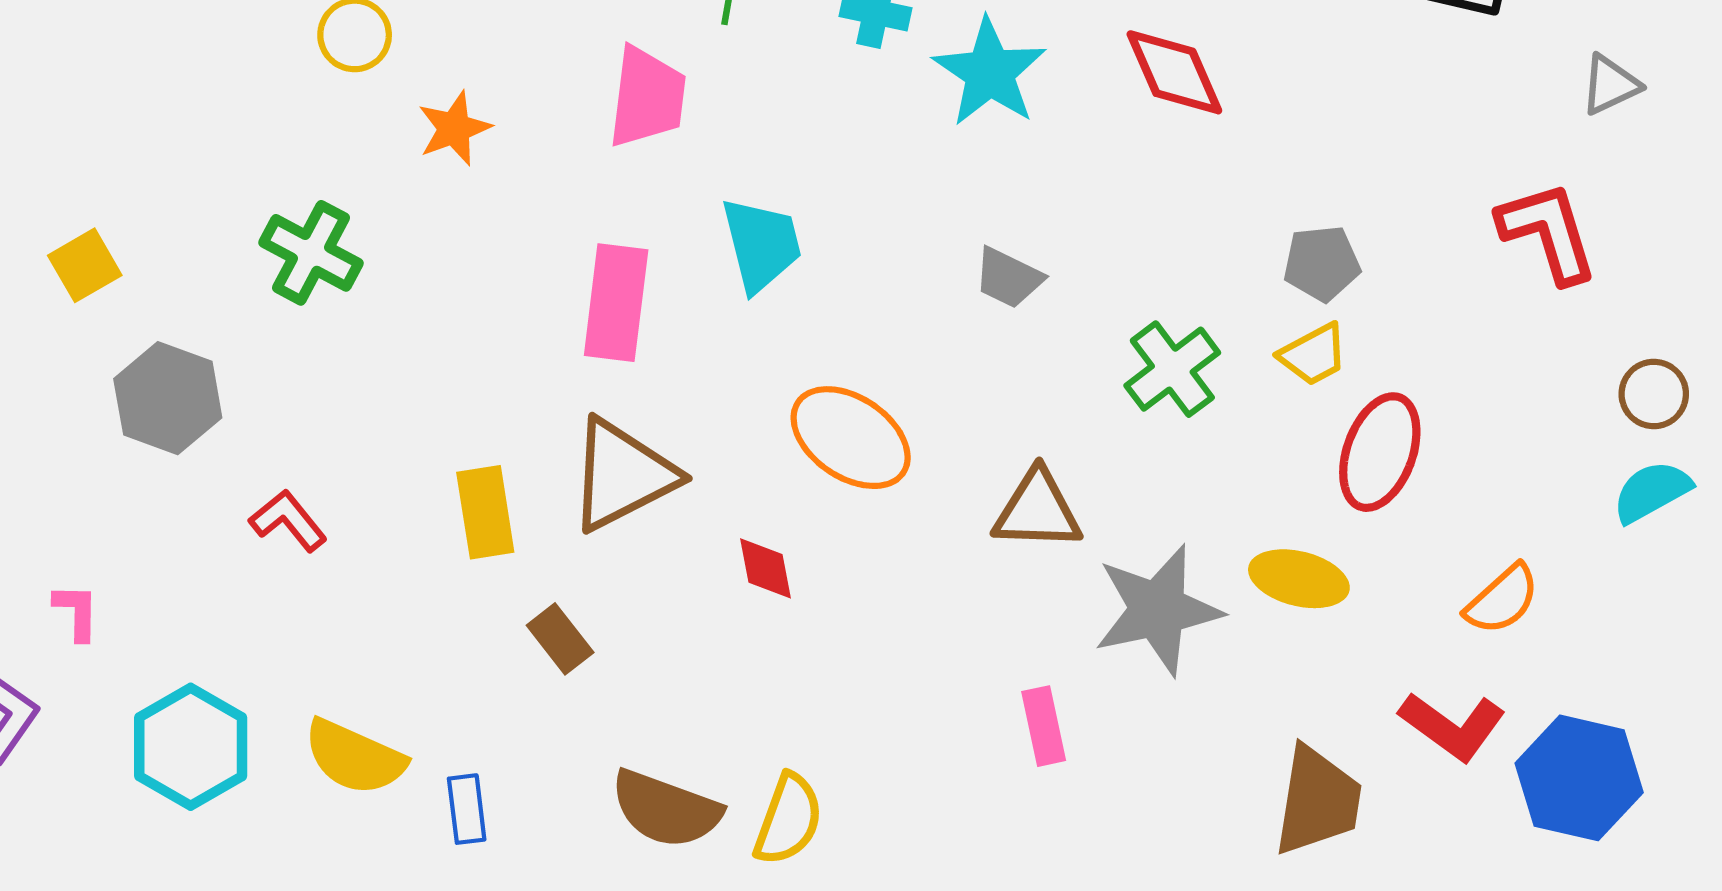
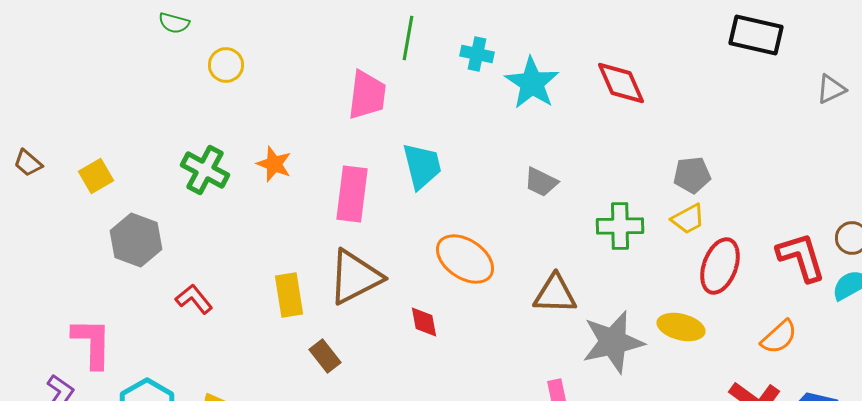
orange star: (454, 128) -> (274, 164), moved, turned -30
red L-shape: (1548, 232) -> (801, 257), moved
green cross: (1172, 369) -> (620, 226), turned 36
pink L-shape: (76, 612) -> (92, 343), size x1.8

